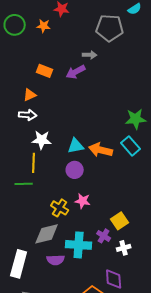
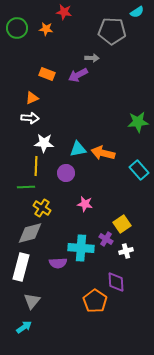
cyan rectangle: (131, 146) -> (139, 170), moved
purple circle: (75, 170) -> (66, 173), moved
yellow cross: (60, 208) -> (42, 208), moved
gray diamond: (47, 234) -> (30, 233), moved

